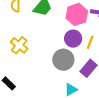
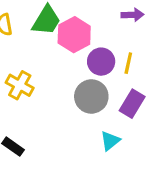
pink hexagon: (77, 14) -> (74, 35), moved

